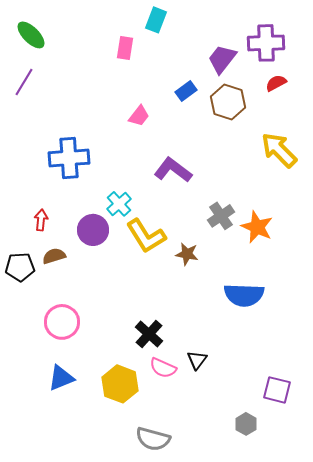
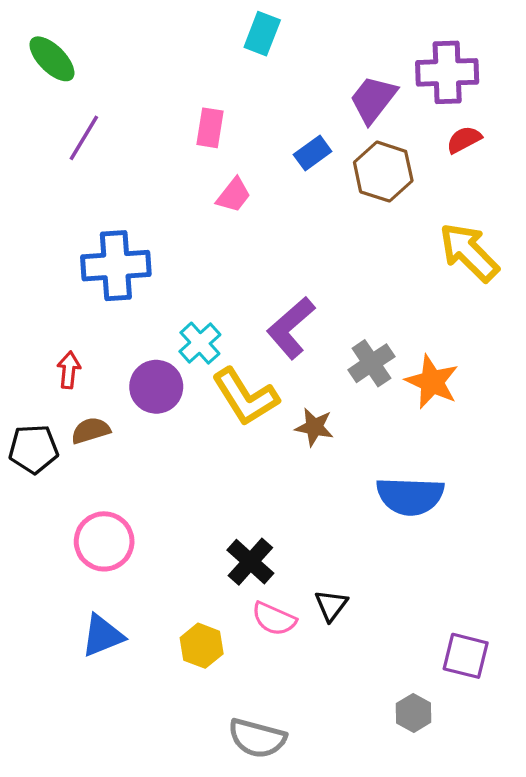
pink rectangle: (125, 48) -> (210, 128), moved
purple line: (24, 82) -> (84, 138), moved
purple L-shape: (173, 170) -> (291, 328), moved, turned -78
yellow hexagon: (120, 384) -> (202, 646), size x0.7

